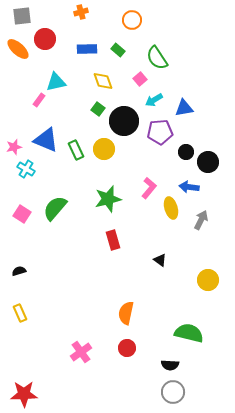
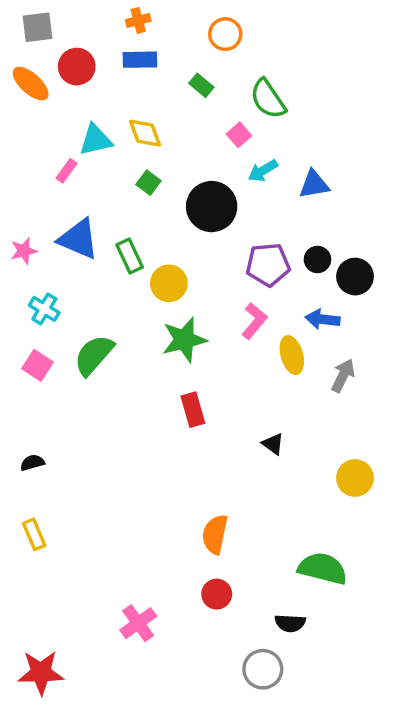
blue rectangle: (87, 49) -> (140, 60), moved
yellow diamond: (103, 81) -> (145, 133), moved
green square: (98, 109) -> (148, 183), moved
purple pentagon: (160, 132) -> (268, 265), moved
yellow circle: (104, 149) -> (169, 283), moved
cyan cross: (26, 169) -> (44, 309), moved
pink cross: (81, 352) -> (138, 623), moved
gray circle: (173, 392) -> (263, 669), moved

